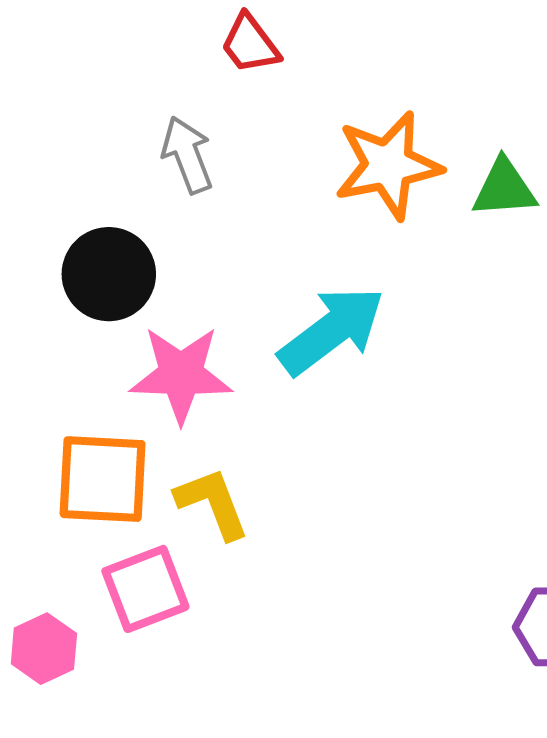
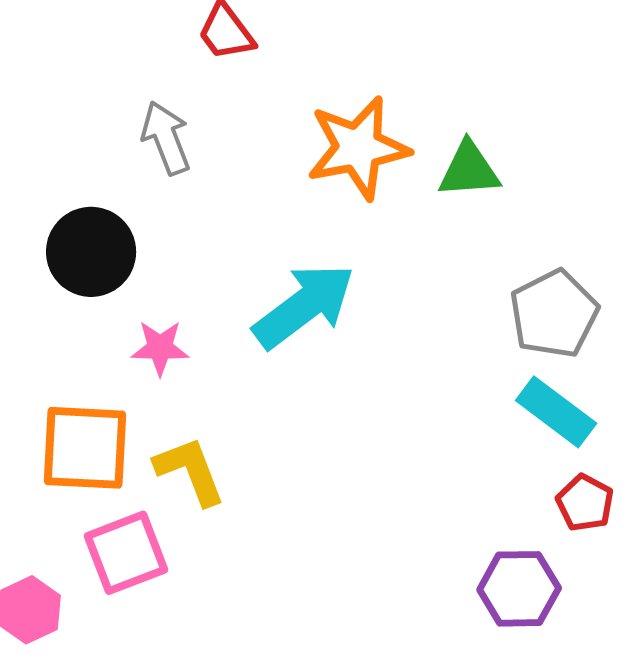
pink star: (181, 375) -> (160, 348), size x0.6

